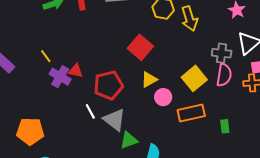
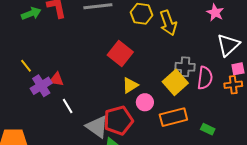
gray cross: (222, 53) -> (185, 67), moved
purple cross: (60, 77) -> (41, 86), turned 30
red pentagon: (108, 85) -> (118, 120), moved
white line: (90, 111) -> (68, 106), moved
green rectangle: (225, 126) -> (208, 129), turned -56

